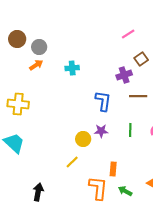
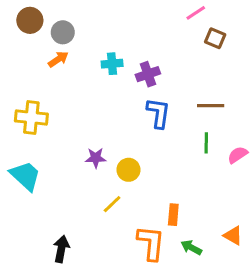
brown square: (141, 59) -> (215, 38), moved, turned -32
purple cross: (124, 75) -> (148, 74), moved
green line: (130, 130) -> (206, 143), moved
purple star: (101, 131) -> (96, 158), moved

